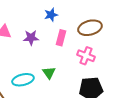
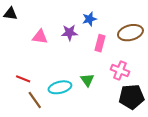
purple star: (31, 38) -> (69, 33), moved
pink cross: (86, 56) -> (120, 70), moved

